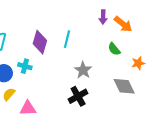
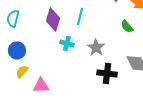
cyan cross: (25, 66) -> (67, 44), moved
black cross: (78, 96) -> (107, 74), moved, turned 36

